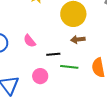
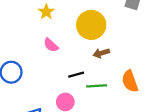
pink semicircle: (30, 41) -> (51, 45), moved

